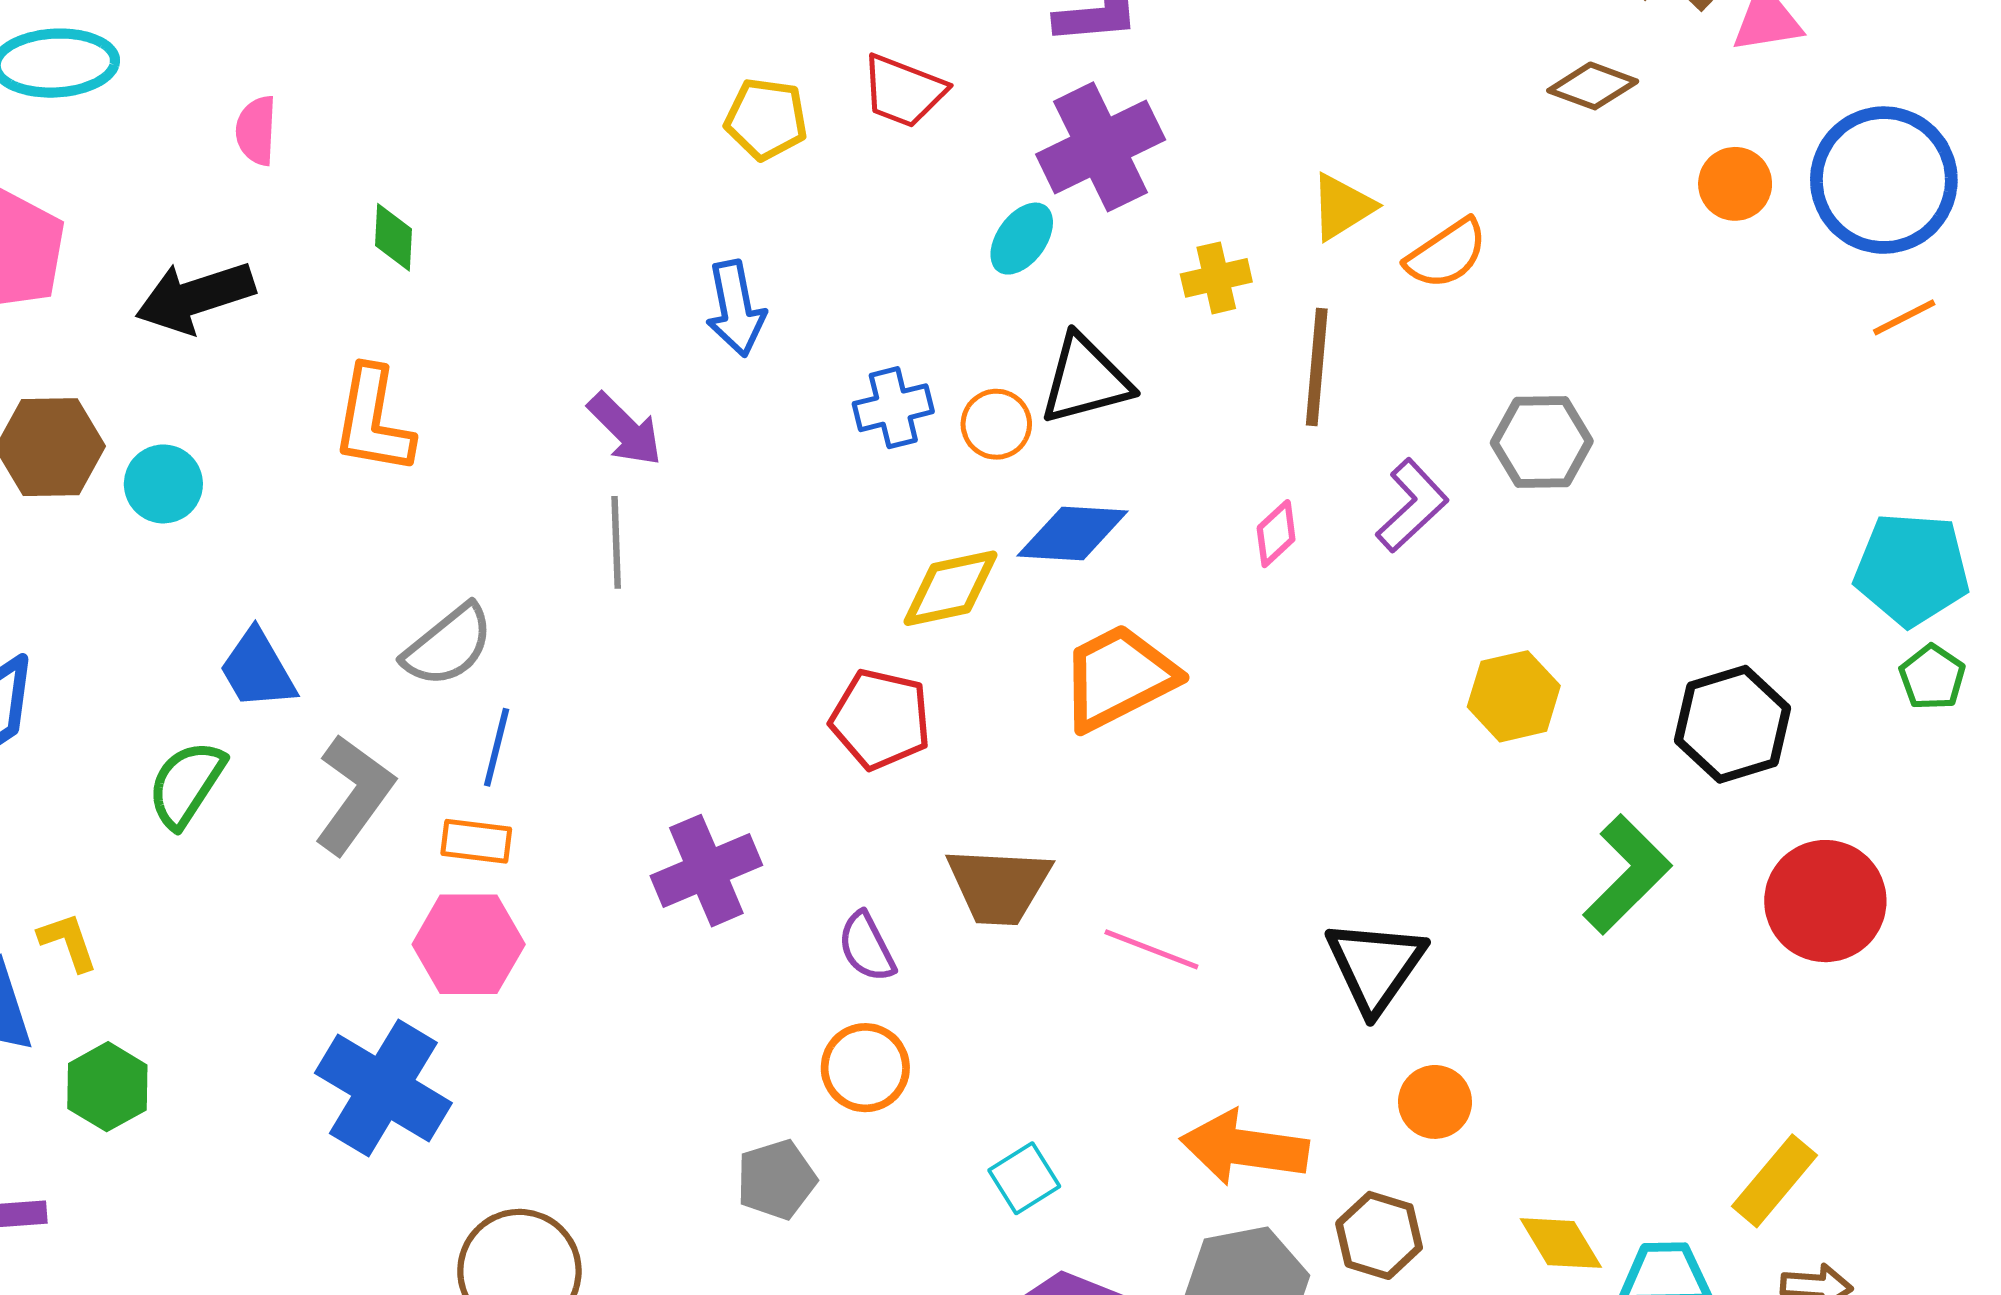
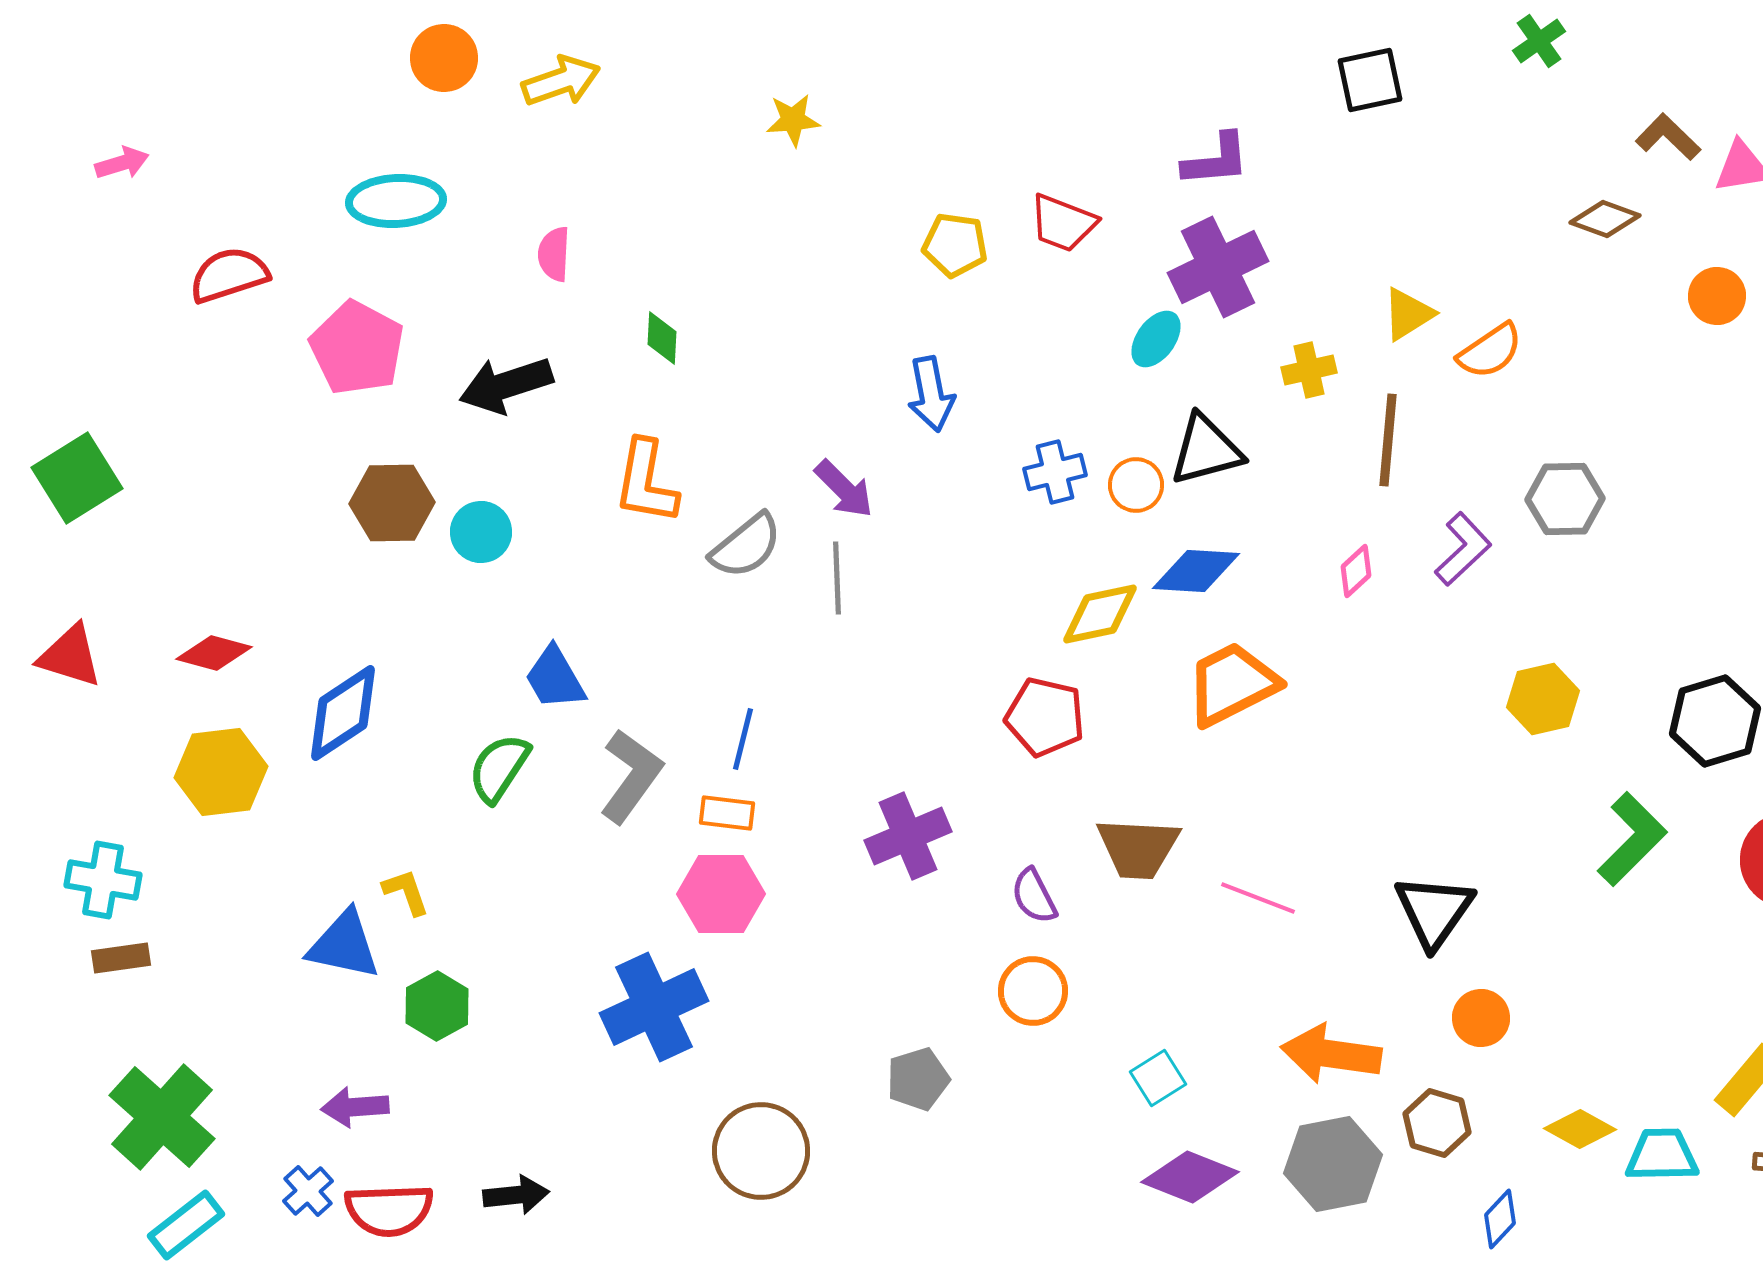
gray semicircle: (448, 645) -> (746, 546), moved
blue cross: (383, 1088) -> (654, 1007), turned 34
gray pentagon: (776, 1180) -> (918, 1079), moved
yellow diamond: (1561, 1243) -> (1580, 1129), turned -30

